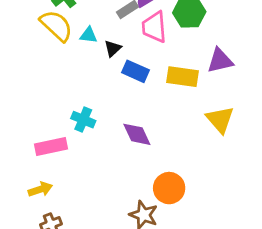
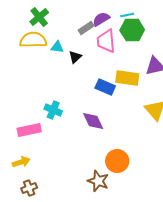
yellow semicircle: (56, 26) -> (33, 40), turned -44
blue rectangle: (136, 71) -> (105, 87), moved

